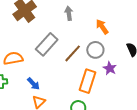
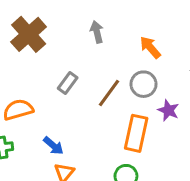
gray rectangle: (47, 44) -> (68, 83), size x0.6

